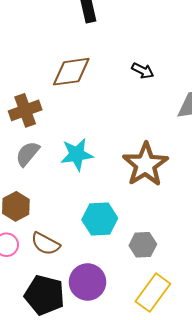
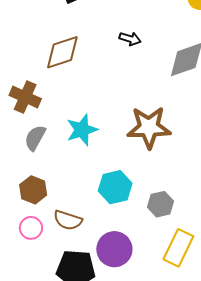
brown cross: (25, 110) -> (25, 97), turned -36
brown star: (145, 164) -> (149, 127), turned -30

